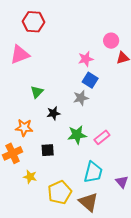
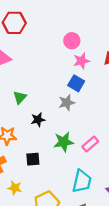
pink circle: (111, 41) -> (72, 41), moved
pink star: (86, 59) -> (81, 61), moved

